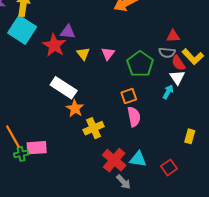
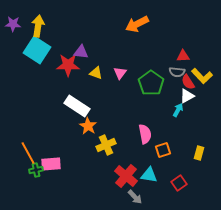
red star: (54, 45) -> (68, 65), turned -30
yellow triangle: (83, 54) -> (96, 73), turned -32
white triangle: (177, 77) -> (187, 96), turned 35
orange square: (129, 96) -> (163, 150), moved

